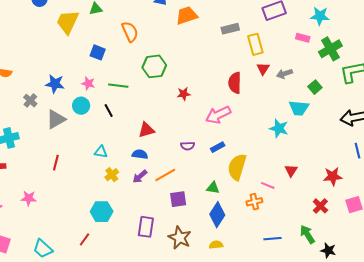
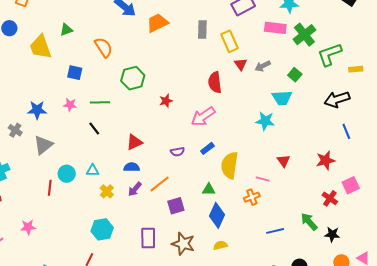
yellow trapezoid: (68, 22) -> (41, 47), turned -36
gray rectangle: (230, 29) -> (202, 30), turned -66
pink rectangle: (303, 38) -> (275, 28), size x1.5
cyan circle: (81, 106) -> (67, 174), moved
red cross: (320, 206) -> (330, 198), moved

